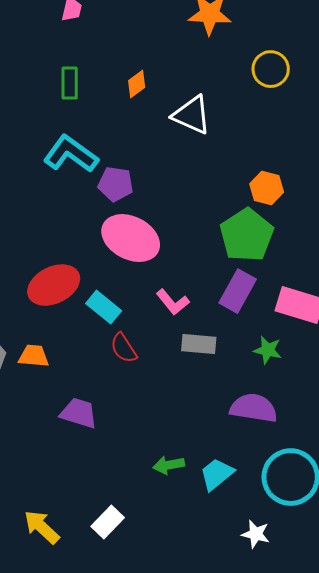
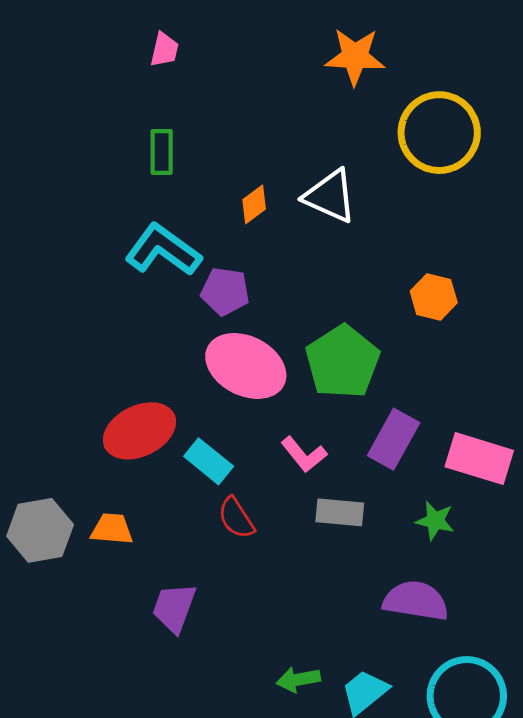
yellow circle: (271, 69) -> (439, 133), size x1.6
orange diamond: (137, 84) -> (254, 204), moved
green pentagon: (247, 235) -> (343, 362), moved
purple trapezoid: (79, 413) -> (174, 608), turned -87

